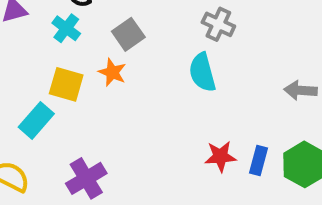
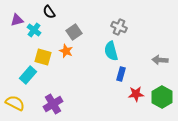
cyan cross: (66, 28) -> (34, 30), moved
red star: (220, 156) -> (136, 94), moved
blue rectangle: (258, 160) -> (121, 74), moved

